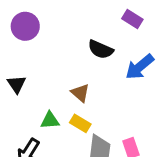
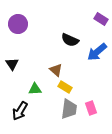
purple rectangle: (132, 19) -> (101, 19), moved
yellow rectangle: (80, 123) -> (65, 87), moved

